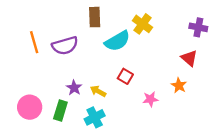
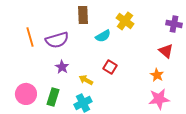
cyan semicircle: (117, 41) -> (103, 36), size x0.7
purple star: (74, 88) -> (62, 67), moved
pink star: (150, 99) -> (159, 99), moved, size x1.5

